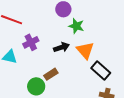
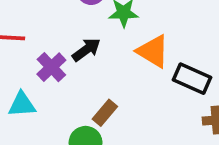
black arrow: (61, 47) -> (86, 50), moved

